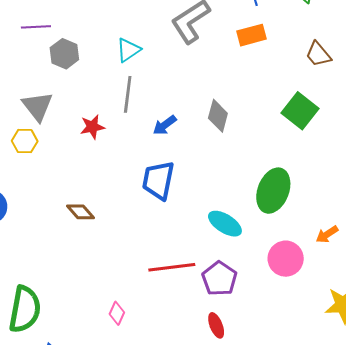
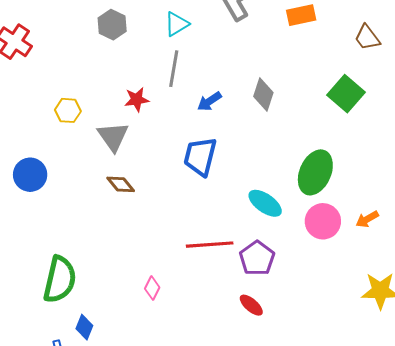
gray triangle: (37, 106) -> (113, 136), moved
pink circle: (286, 259) -> (323, 221), moved
red ellipse: (216, 325) -> (251, 305), turned -30

